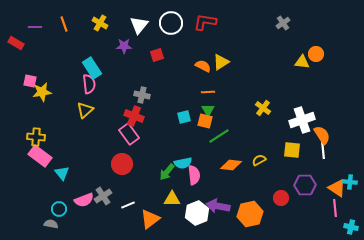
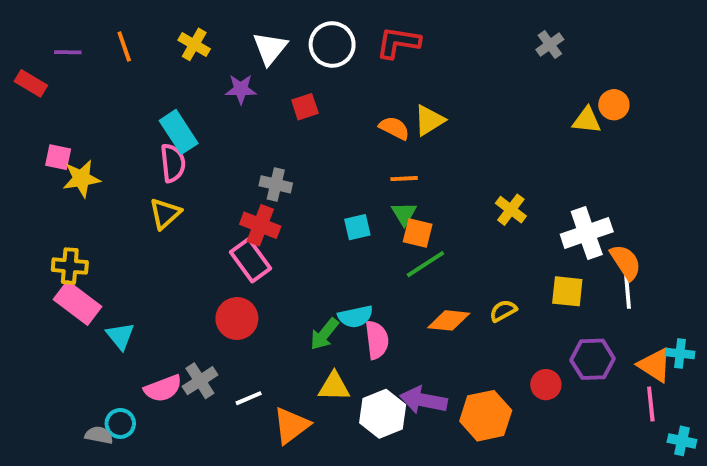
orange square: (205, 121) -> (418, 233), moved
cyan circle: (59, 209) -> (120, 423), moved

